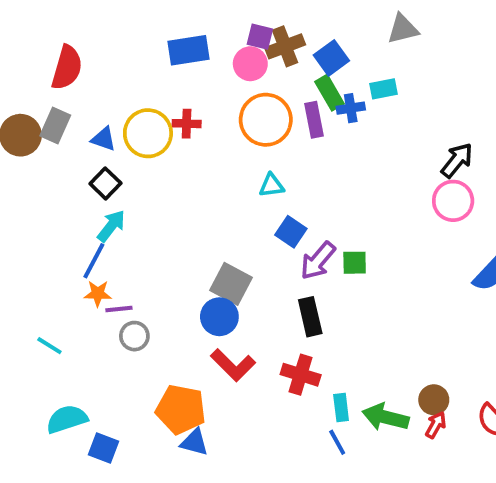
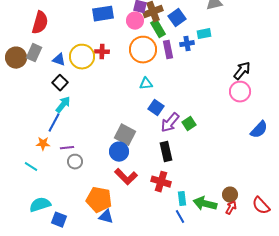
green rectangle: (329, 93) -> (158, 29), moved
green square: (355, 263) -> (189, 124), turned -32
orange star: (98, 294) -> (43, 144), moved

